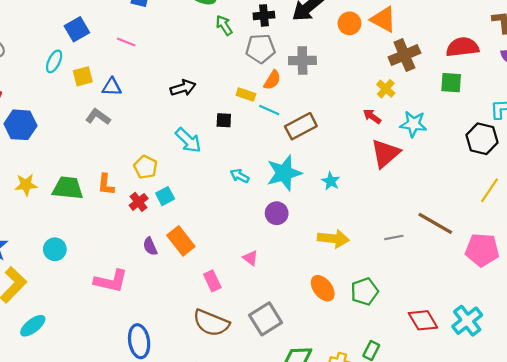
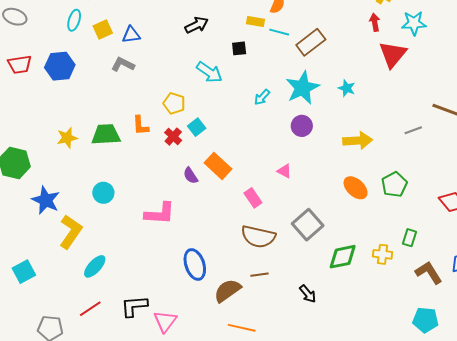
red arrow: (372, 116) -> (375, 22), turned 54
blue hexagon: (20, 125) -> (60, 66), moved
cyan arrow: (240, 176) -> (262, 97), turned -66

